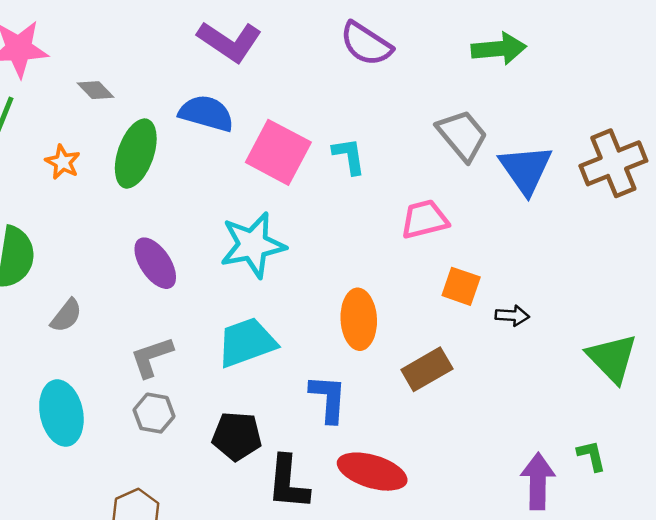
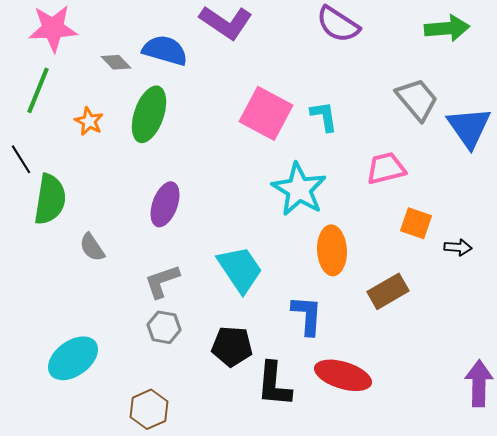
blue semicircle: (206, 113) -> (165, 50), moved
cyan star: (253, 245) -> (299, 189), moved, turned -30
purple ellipse: (155, 263) -> (165, 204), turned 54
gray semicircle: (66, 316) -> (92, 247), turned 108
cyan trapezoid: (247, 342) -> (240, 269), turned 76
cyan ellipse: (61, 413) -> (73, 358), moved, turned 66

